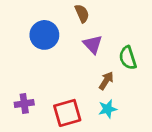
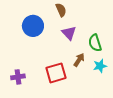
cyan star: (108, 109) -> (100, 66), moved
red square: (67, 113) -> (56, 73), moved

